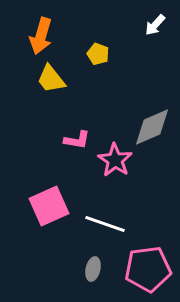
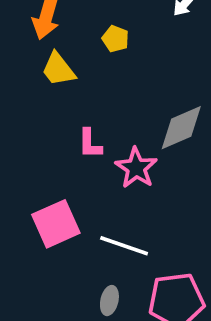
pink L-shape: (77, 140) -> (90, 143), turned 80

